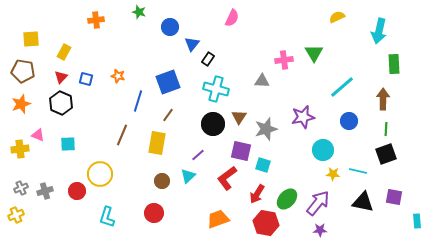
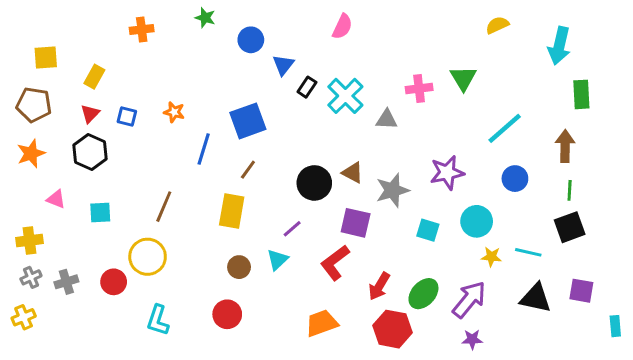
cyan cross: (216, 89) -> (345, 96), moved, turned 30
brown triangle: (239, 117) -> (353, 173), turned -35
brown line: (122, 135) -> (164, 207), moved
yellow cross: (20, 149) -> (29, 240), moved
cyan square: (263, 165) -> (428, 230), moved

